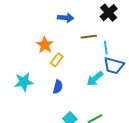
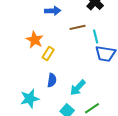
cyan arrow: (95, 79) -> (78, 88), moved
cyan star: (24, 82) -> (30, 99), moved

